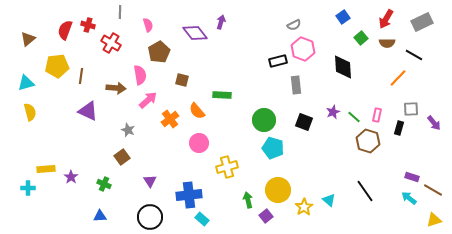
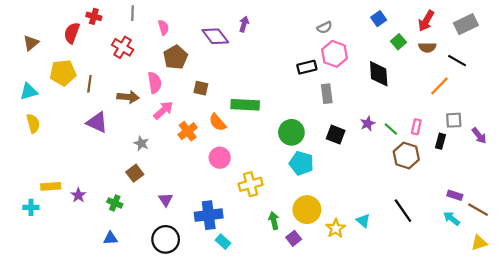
red cross: (88, 25) -> (94, 16), moved
green rectangle: (222, 95) -> (245, 105), size x1.4

